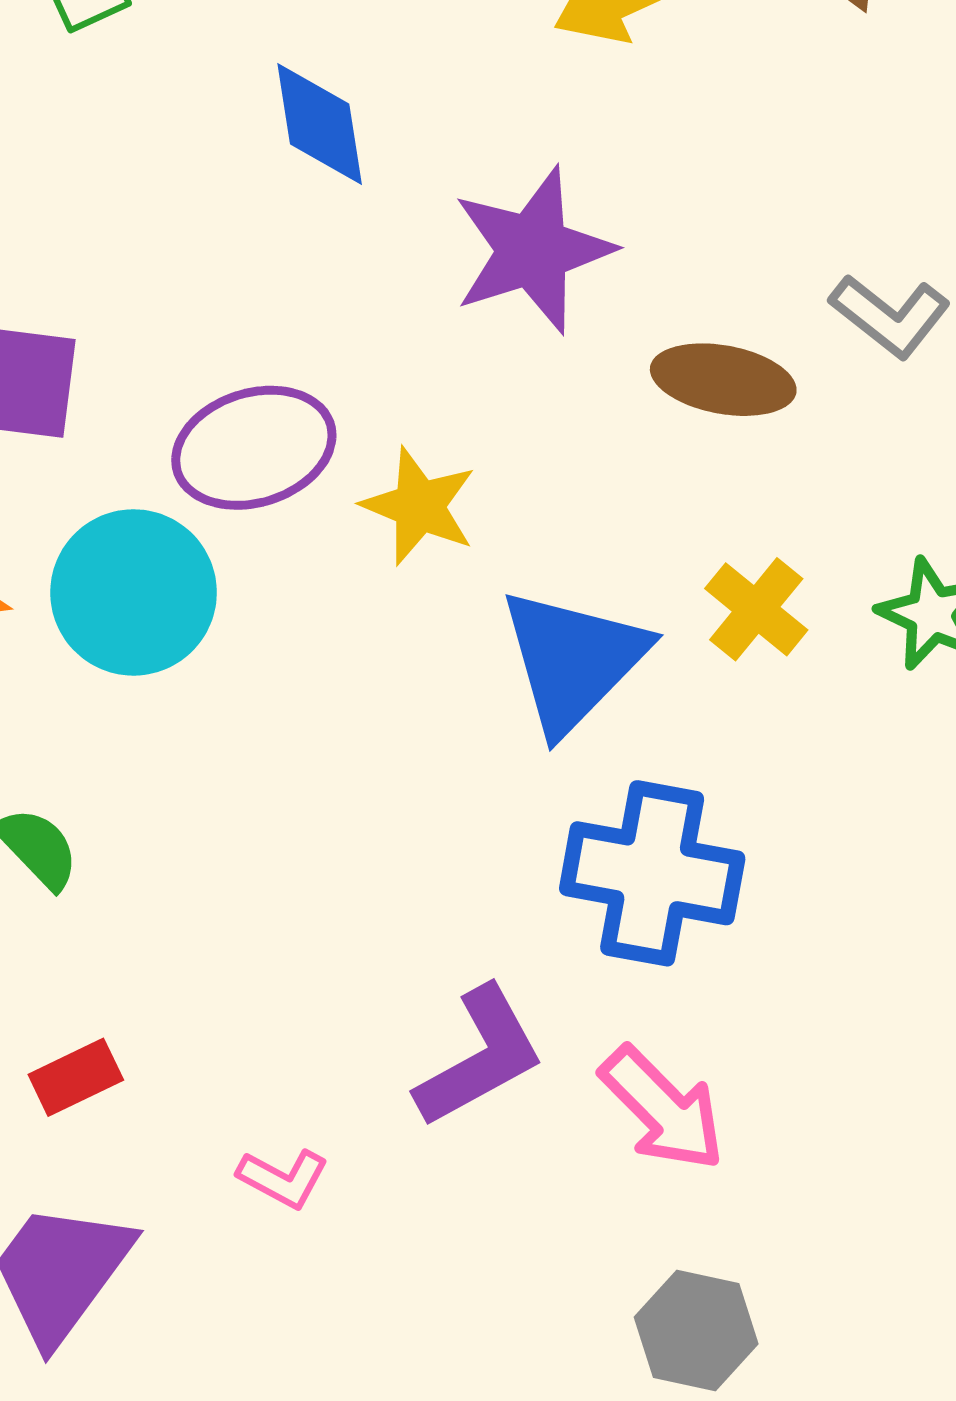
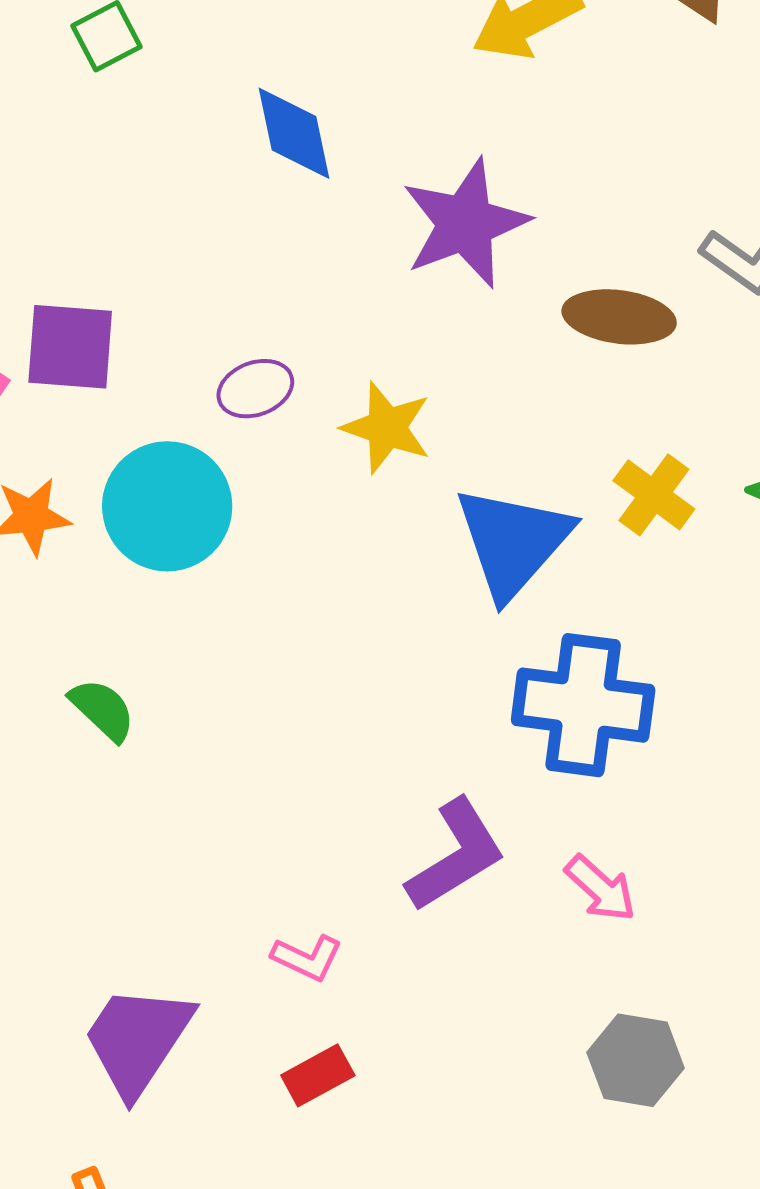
purple ellipse: (254, 448) -> (255, 389), size x0.6
red rectangle: (76, 1077) -> (318, 1075), moved
pink arrow: (663, 1109) -> (601, 888), size x0.7

